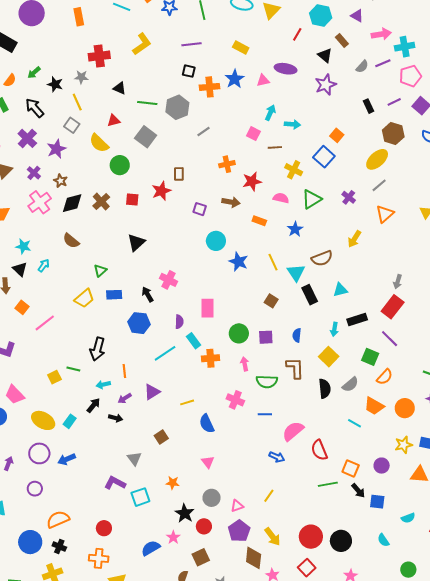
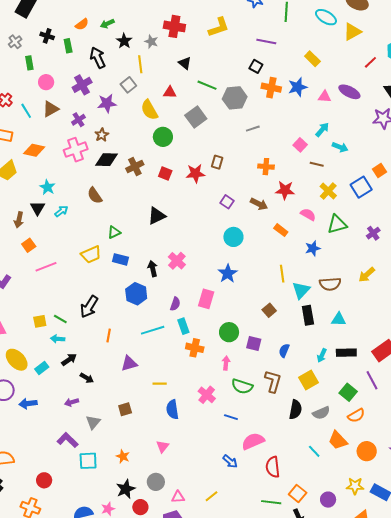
blue star: (238, 262) -> (228, 273), moved
cyan arrow: (103, 385) -> (58, 339), moved
purple arrow: (125, 398) -> (72, 402), moved

